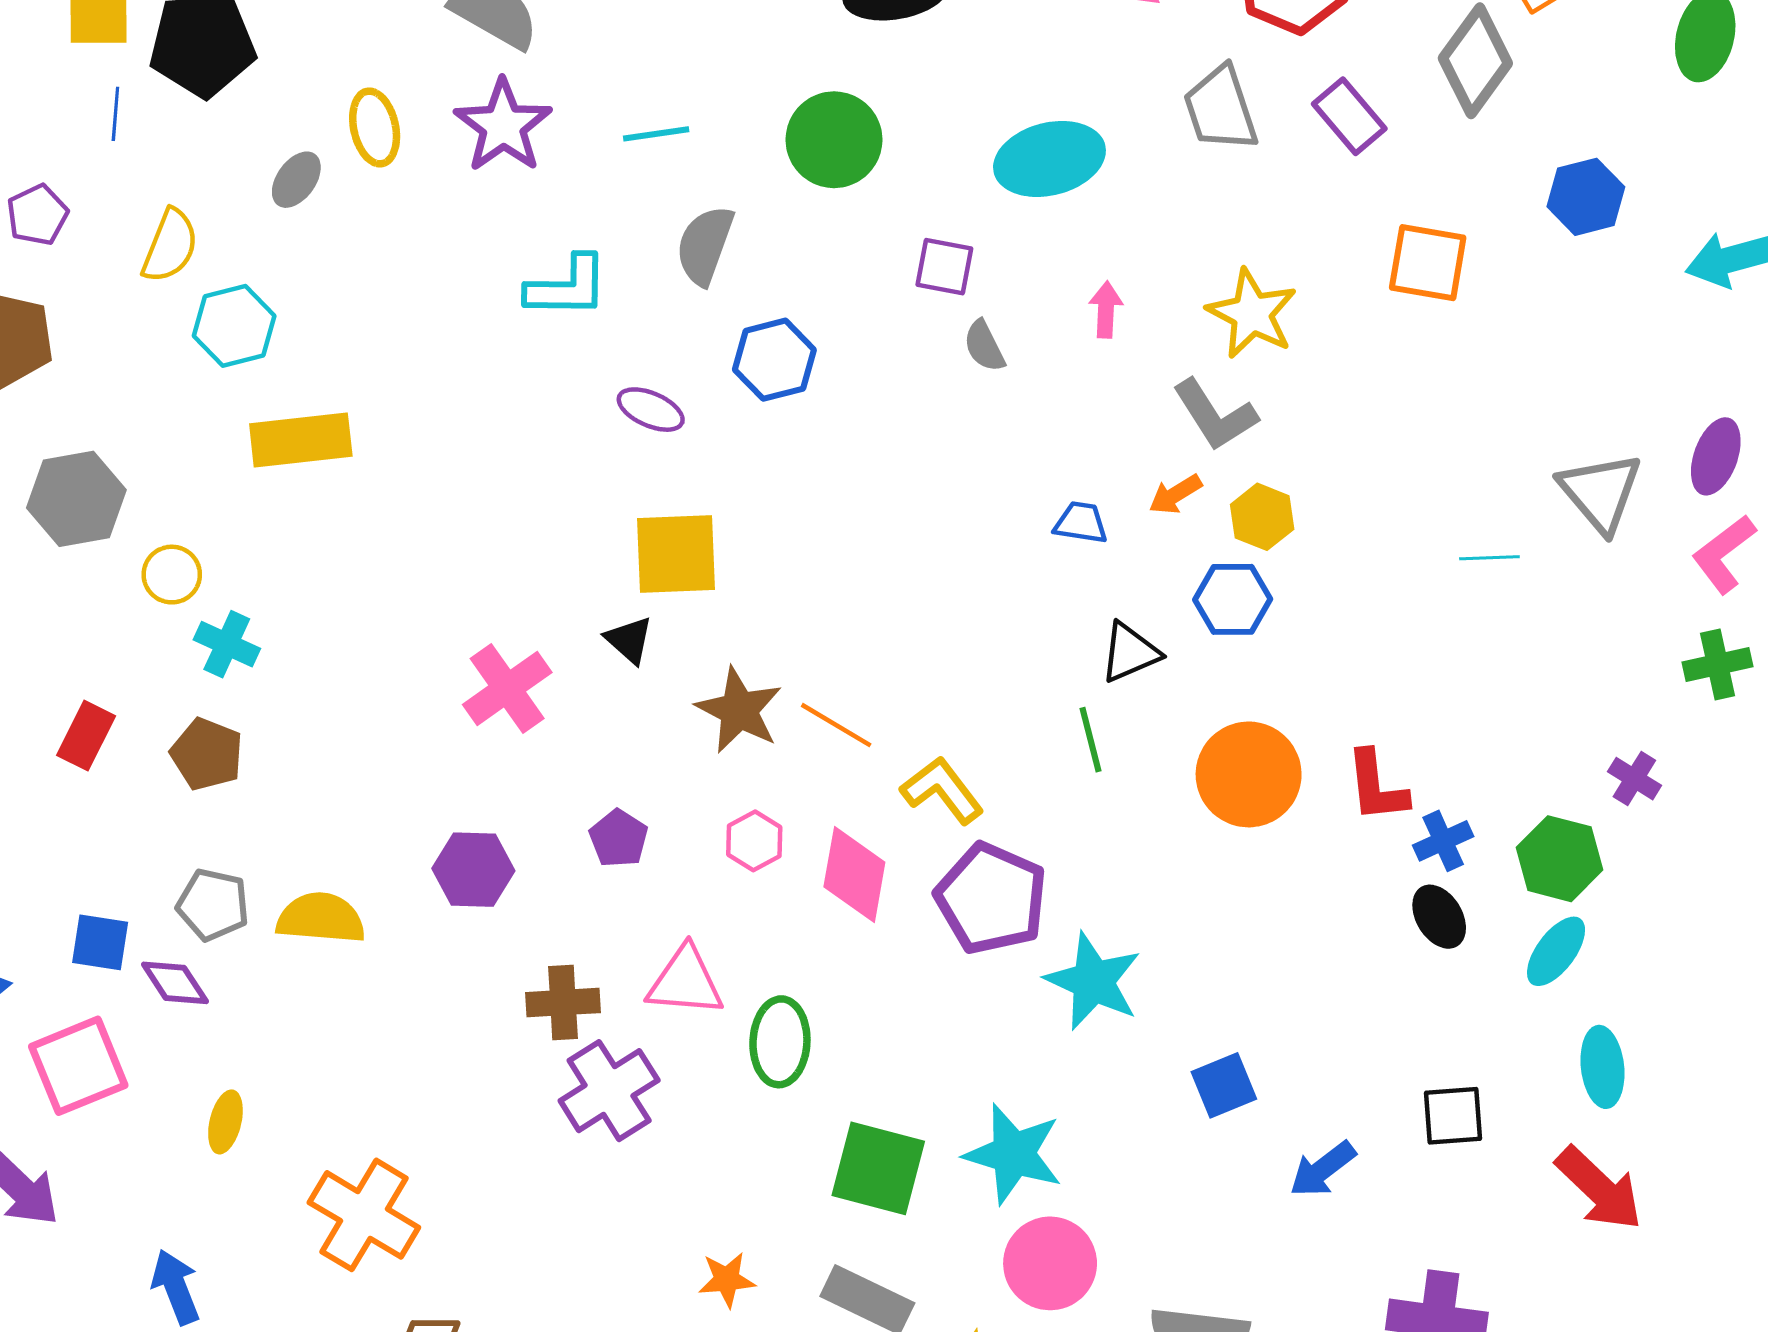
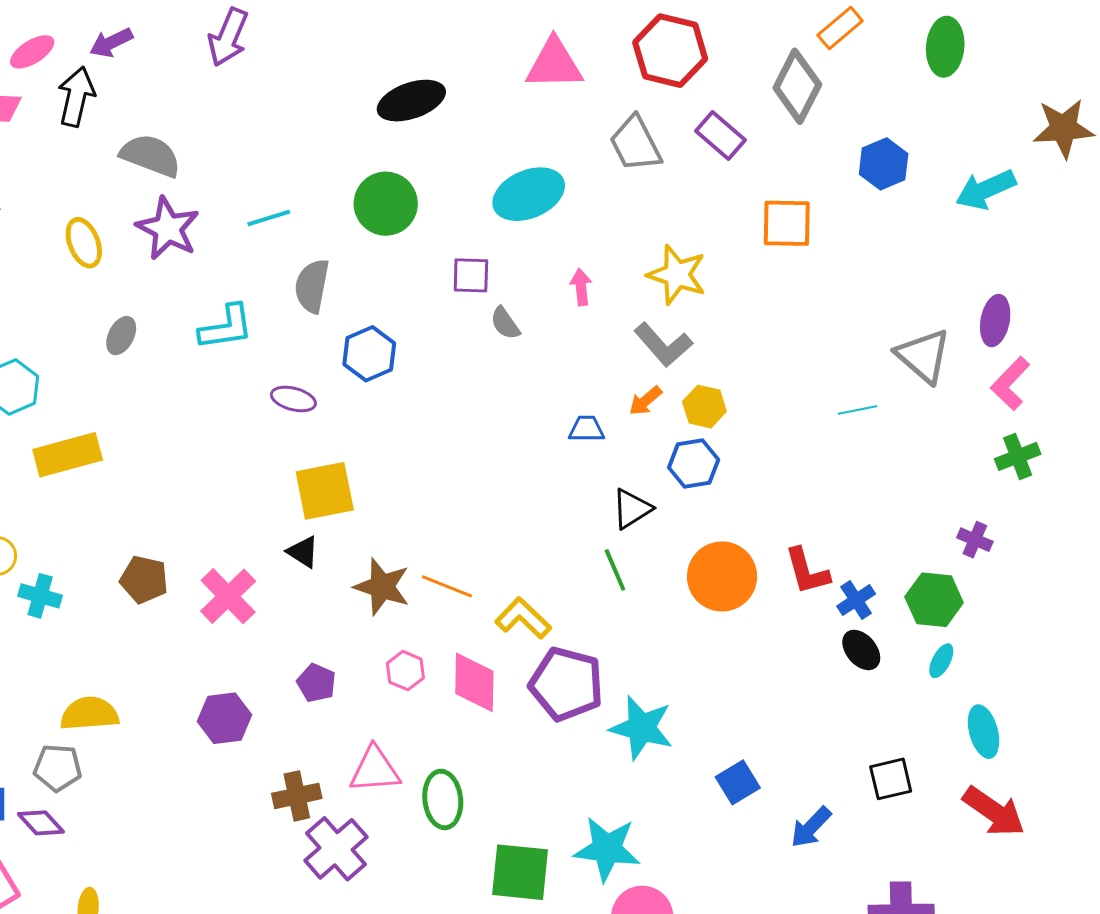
gray ellipse: (296, 180) -> (121, 336), moved
brown pentagon: (207, 754) -> (144, 579), moved
yellow semicircle: (321, 918) -> (89, 714), moved
cyan ellipse: (1556, 951) -> (941, 661), size x0.7

